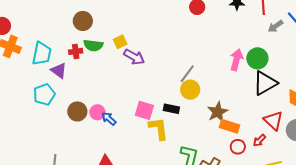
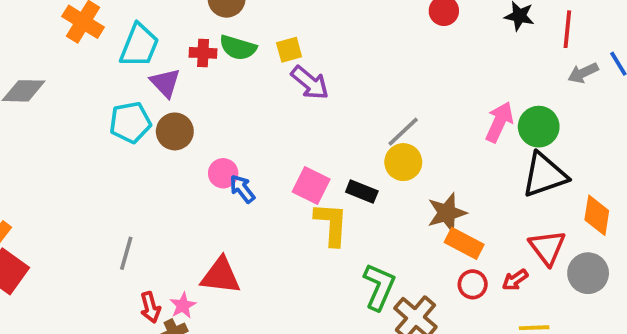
brown circle: (77, 111) -> (175, 131), moved

